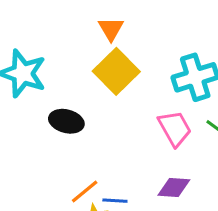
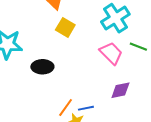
yellow square: (116, 71) -> (65, 27), size x0.7

